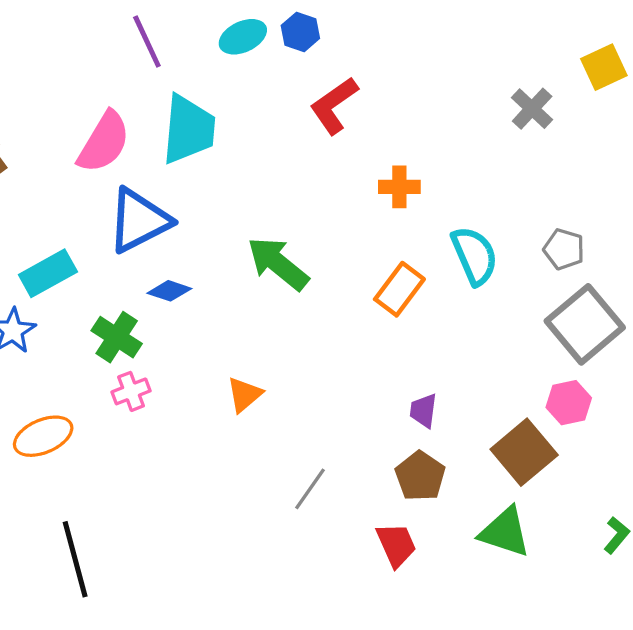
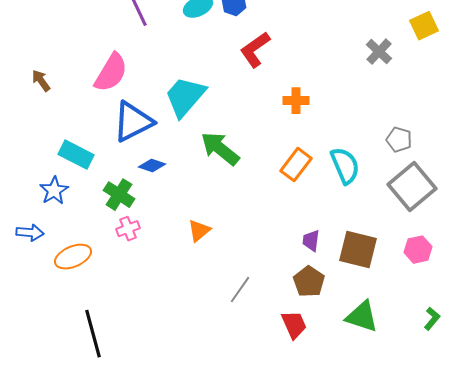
cyan trapezoid: (189, 129) -> (185, 97), moved, turned -144
cyan semicircle: (475, 256) -> (345, 166), moved
cyan rectangle: (48, 273) -> (76, 155), turned 56
pink hexagon: (569, 403) -> (418, 250), moved
brown square: (524, 452) -> (358, 250), moved, turned -36

